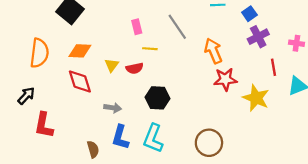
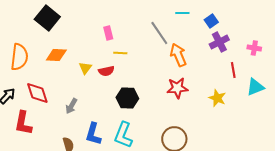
gray line: (177, 27) -> (159, 33), moved
red star: (225, 79) -> (177, 88), moved
red diamond: (80, 81) -> (37, 93), moved
yellow star: (256, 98) -> (217, 98), size x0.7
gray arrow: (113, 108) -> (71, 106), moved, turned 112

